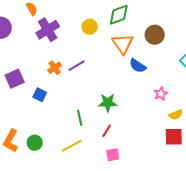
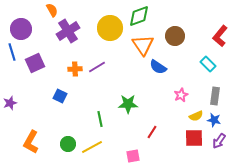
yellow circle: (90, 27) -> (110, 28), size x1.6
orange cross: (55, 68) -> (75, 69), turned 32
purple square: (15, 79) -> (35, 63), moved
red line: (107, 131) -> (152, 132), moved
green circle: (35, 143) -> (68, 144), moved

